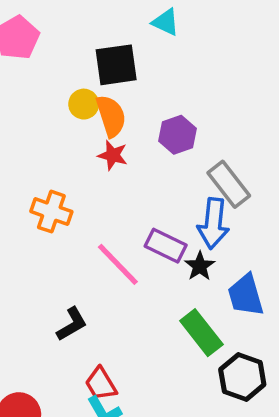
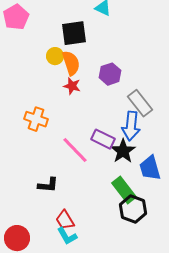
black star: (200, 266) -> (123, 151), size x1.4
black L-shape: (72, 324) -> (48, 185), turned 35
black hexagon: (242, 377) -> (133, 209), moved

